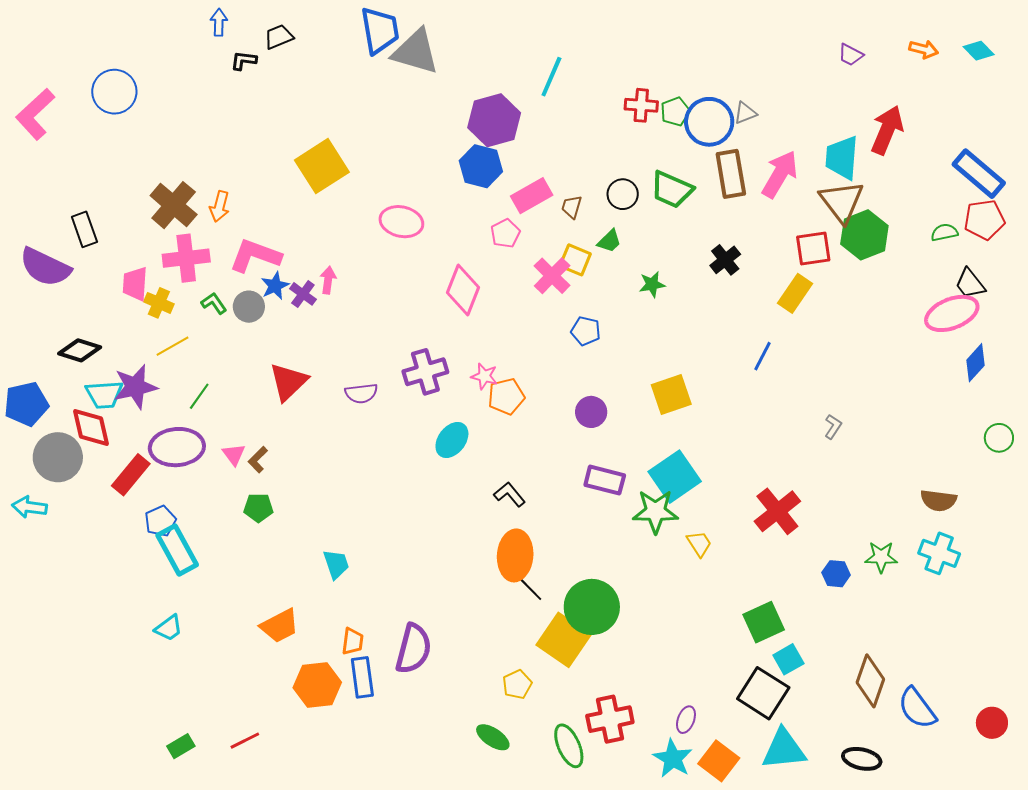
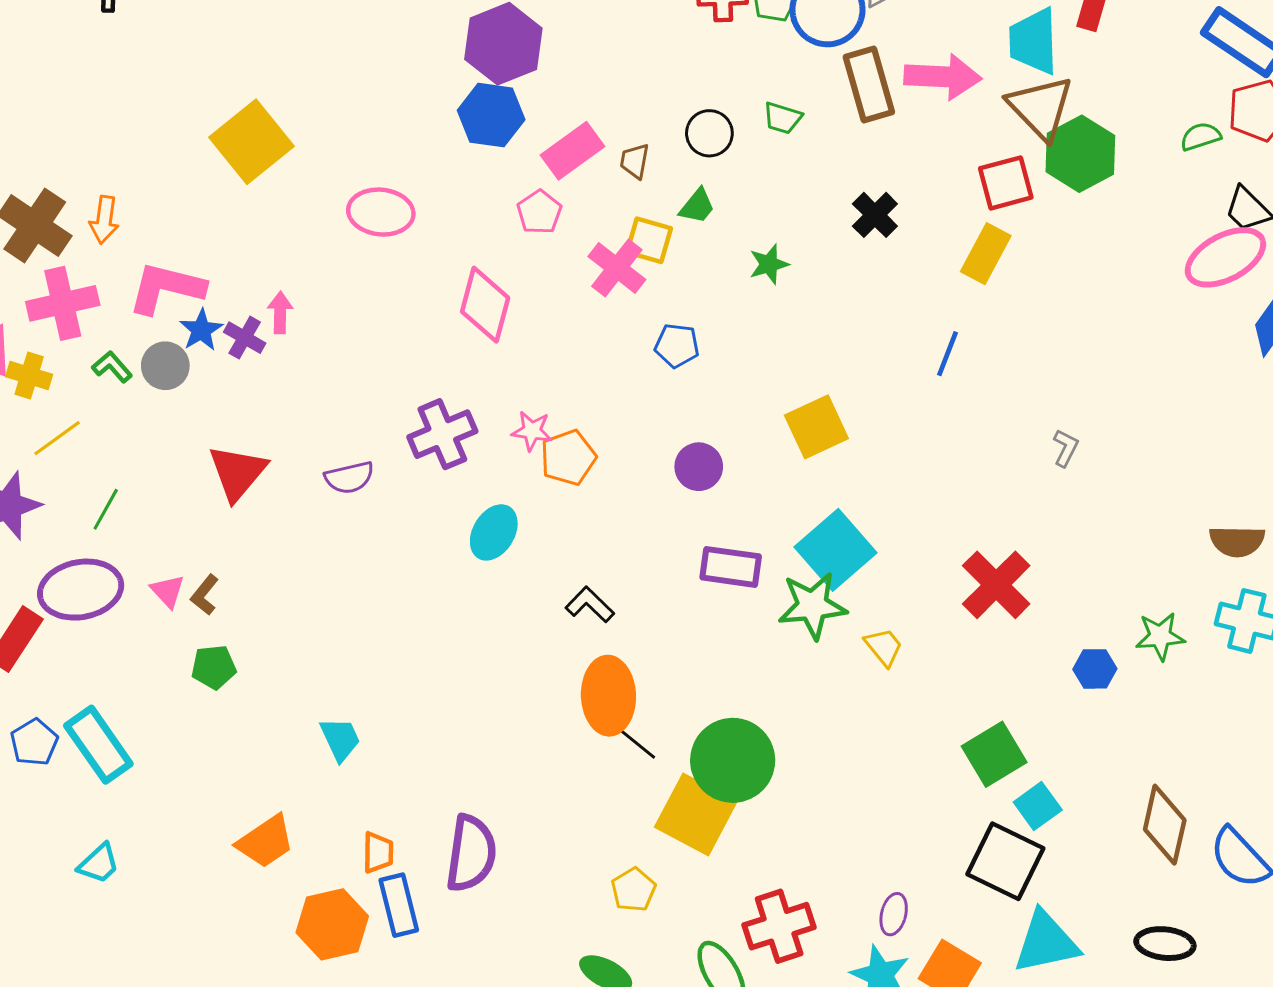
pink arrow: (780, 174) -> (943, 77), turned 69
green trapezoid: (672, 190) -> (782, 118), size x0.6
blue pentagon: (160, 521) -> (34, 742), moved

